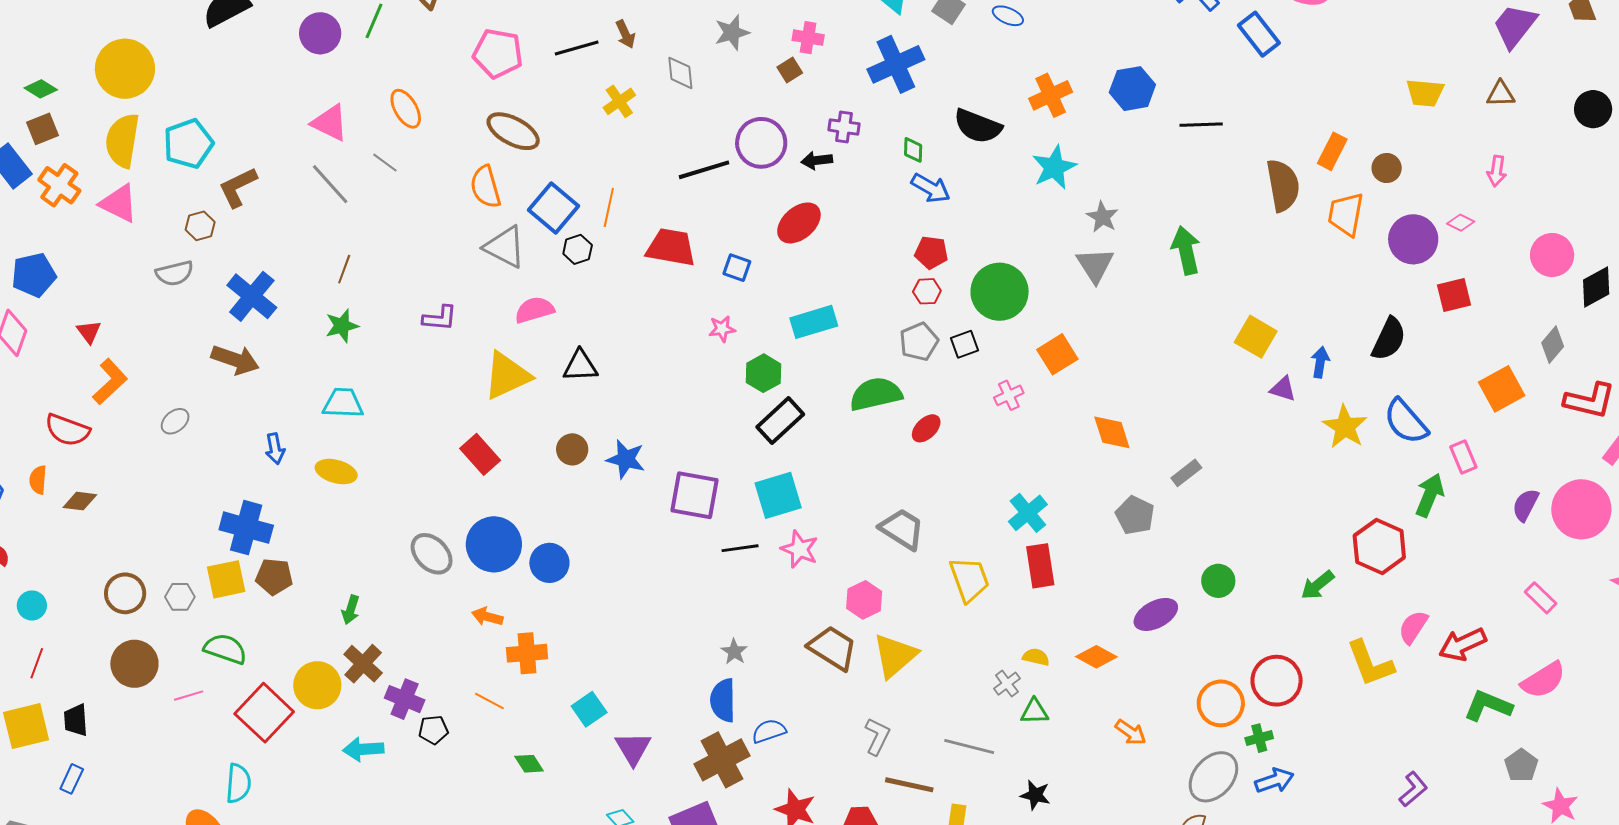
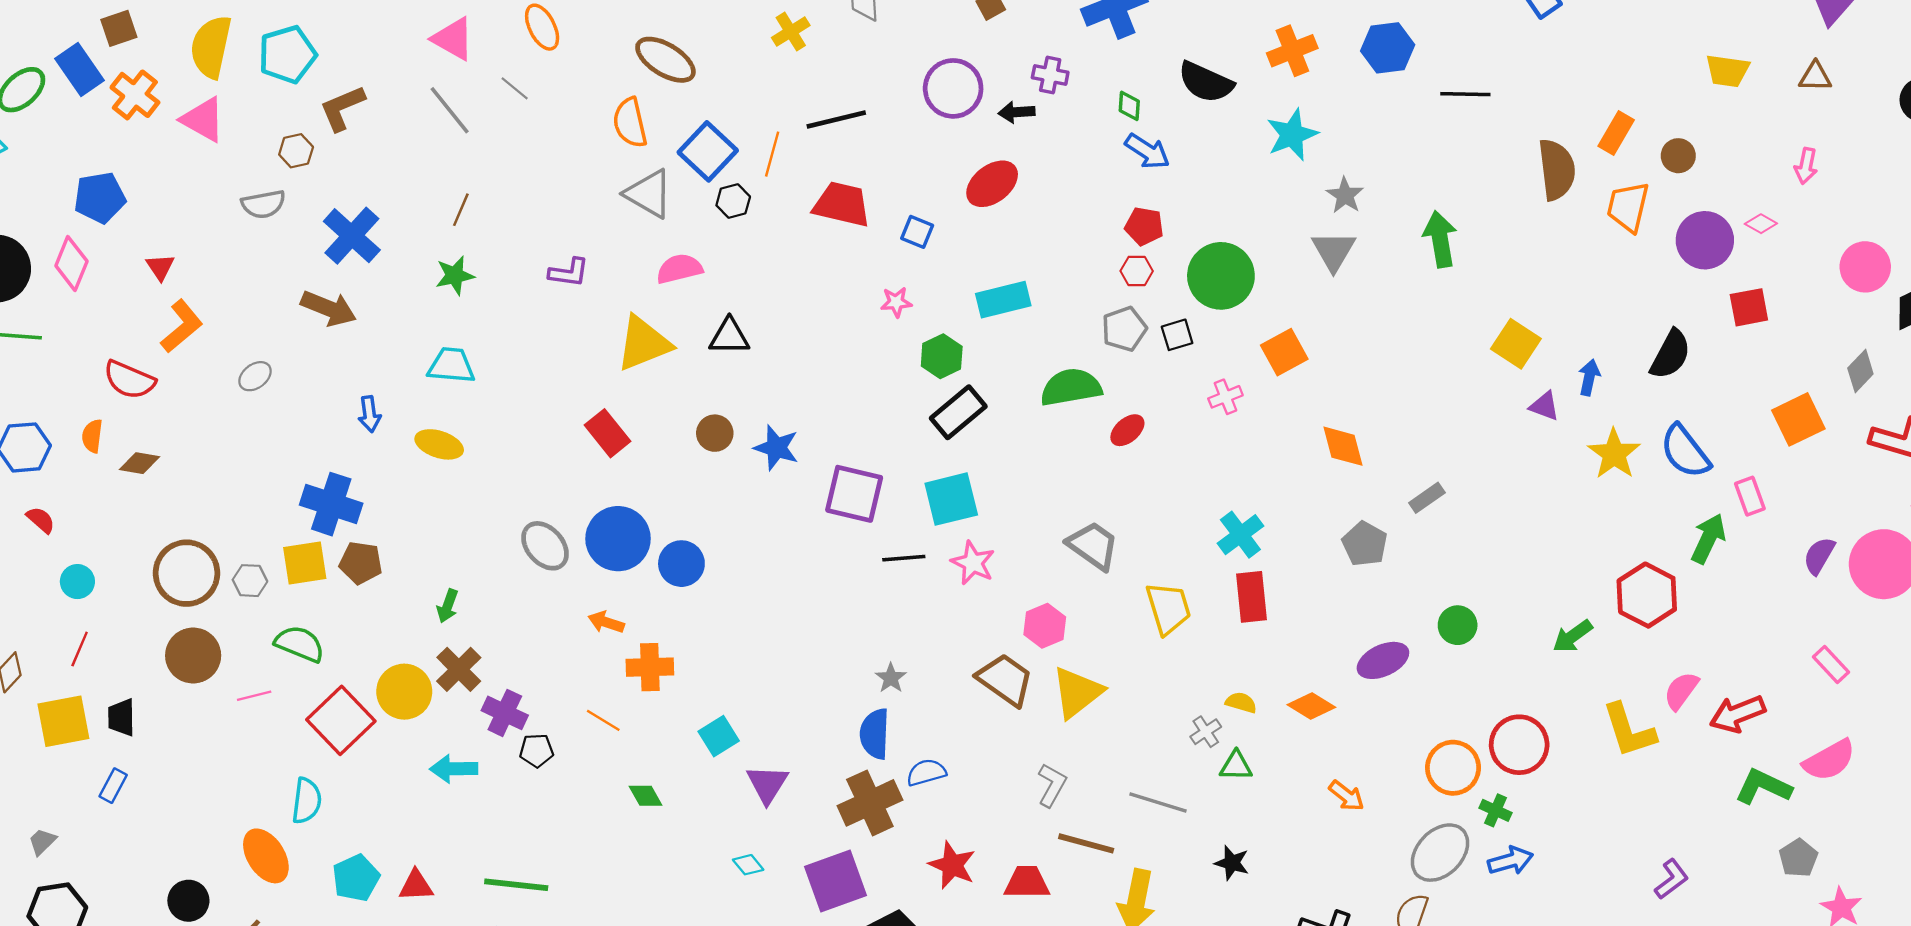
black line: (704, 170) -> (836, 119), moved
brown circle: (125, 593) -> (186, 573), size x1.4
green cross: (1259, 738) -> (1496, 810), turned 36

